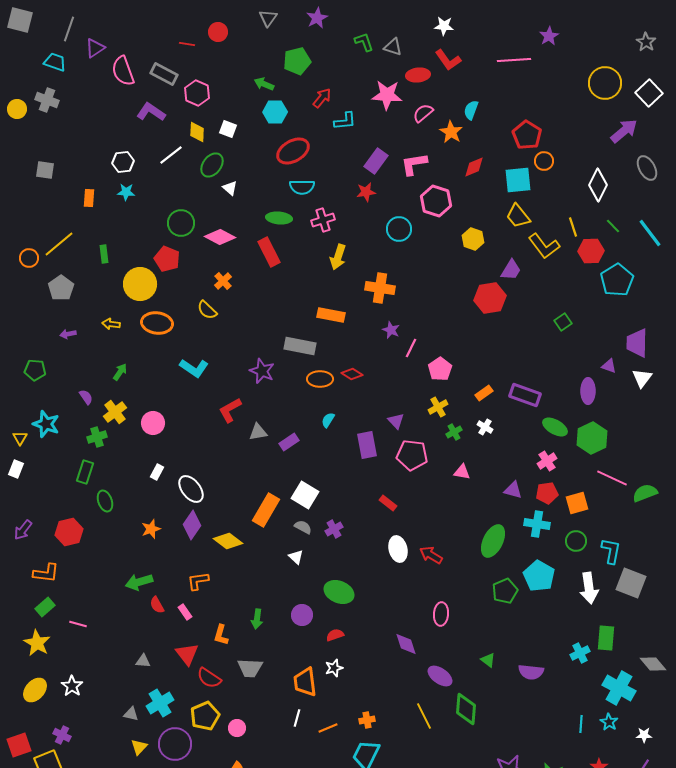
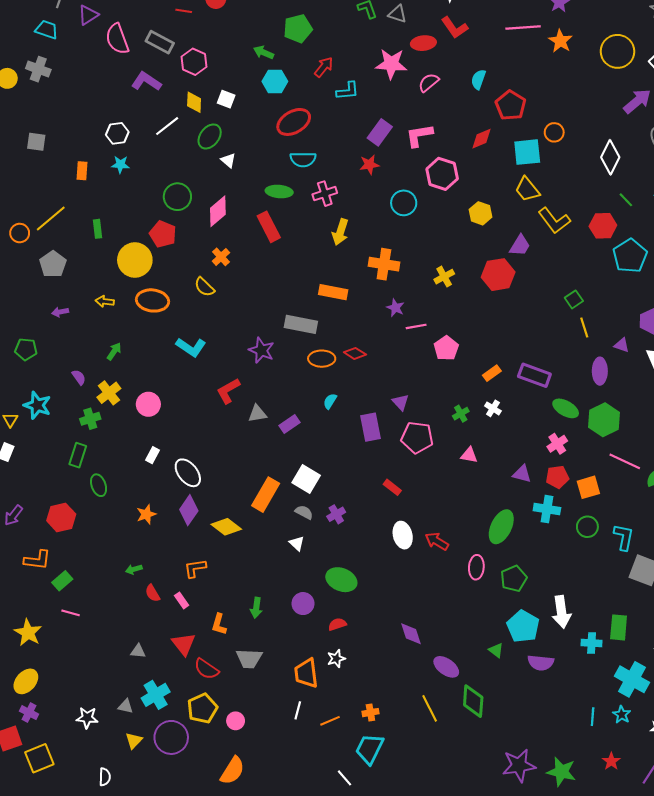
orange star: (451, 132) -> (560, 41), moved
red pentagon: (527, 135) -> (511, 105), moved
yellow line: (573, 227) -> (584, 327), moved
pink diamond: (220, 237) -> (218, 211), turned -68
pink line: (411, 348) -> (416, 326), turned 54
yellow cross: (438, 407) -> (444, 277), moved
cyan pentagon: (539, 576) -> (523, 626), moved
green arrow: (139, 582) -> (134, 569), size x0.6
white arrow: (589, 588) -> (561, 612), moved
green rectangle: (45, 607) -> (62, 581), moved
pink ellipse: (441, 614) -> (476, 567), moved
cyan cross: (580, 653) -> (592, 643), turned 30
white star: (72, 686) -> (87, 718), moved, turned -30
purple cross: (62, 735) -> (29, 713), moved

